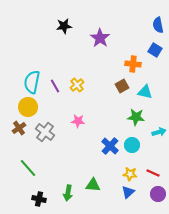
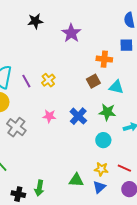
blue square: (155, 50) -> (126, 45), turned -32
blue cross: (110, 146) -> (78, 116), moved
green triangle: (93, 185) -> (76, 180), moved
black cross: (39, 199) -> (18, 194), moved

